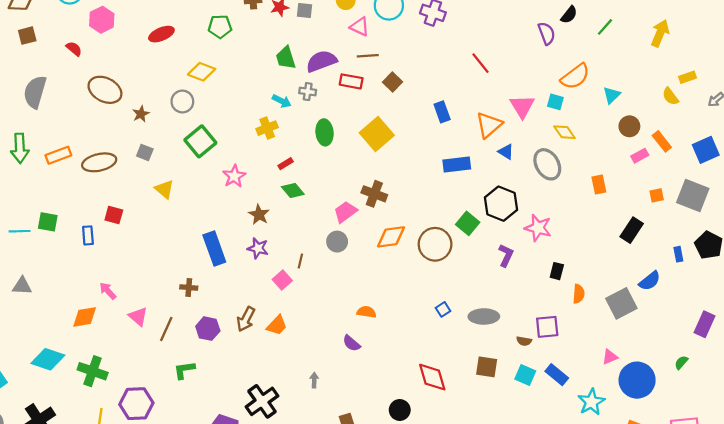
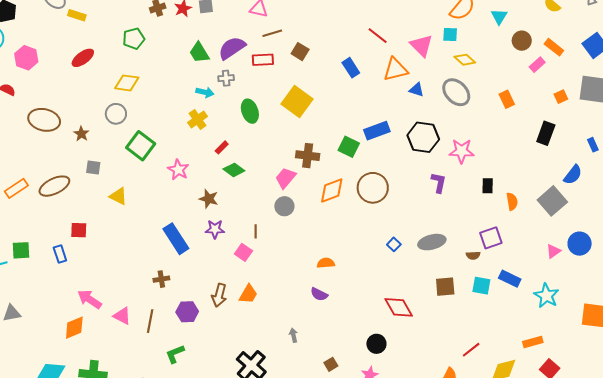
red line: (480, 63) -> (378, 36), moved
orange triangle: (489, 125) -> (395, 69), turned 40
blue rectangle: (457, 165) -> (377, 131), moved
green square: (468, 223) -> (349, 147), moved
pink arrow: (108, 291) -> (90, 299), size x1.4
blue circle: (637, 380) -> (580, 244), moved, size x0.7

